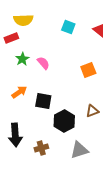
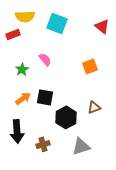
cyan square: (68, 27) -> (57, 23), moved, size x1.5
green star: (22, 59) -> (22, 69), moved
orange arrow: (19, 92) -> (23, 98), moved

